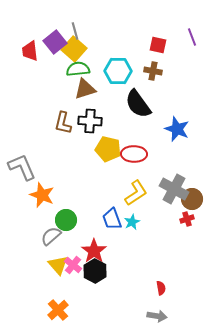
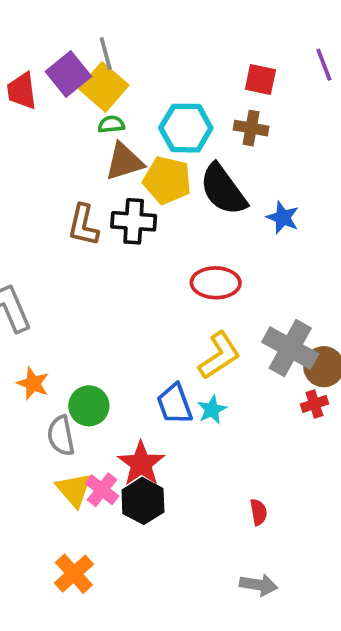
green semicircle: (78, 69) -> (111, 124), size x0.6
blue star: (177, 129) -> (283, 218), moved, size x0.7
yellow pentagon: (108, 149) -> (167, 180), moved
orange star: (42, 195) -> (33, 383), moved, size x0.7
gray semicircle: (51, 236) -> (61, 436), turned -60
red semicircle: (161, 288) -> (259, 512), moved

